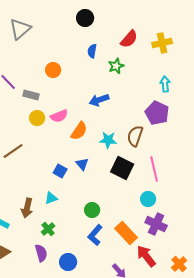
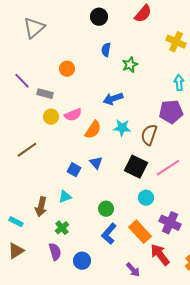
red semicircle: (129, 39) -> (143, 14), moved
yellow cross: (162, 43) -> (176, 42), turned 36
purple pentagon: (157, 113) -> (171, 112), turned -30
cyan star: (108, 140) -> (122, 128), moved
pink line: (154, 169) -> (168, 168), turned 70
cyan circle: (148, 199) -> (146, 198), moved

